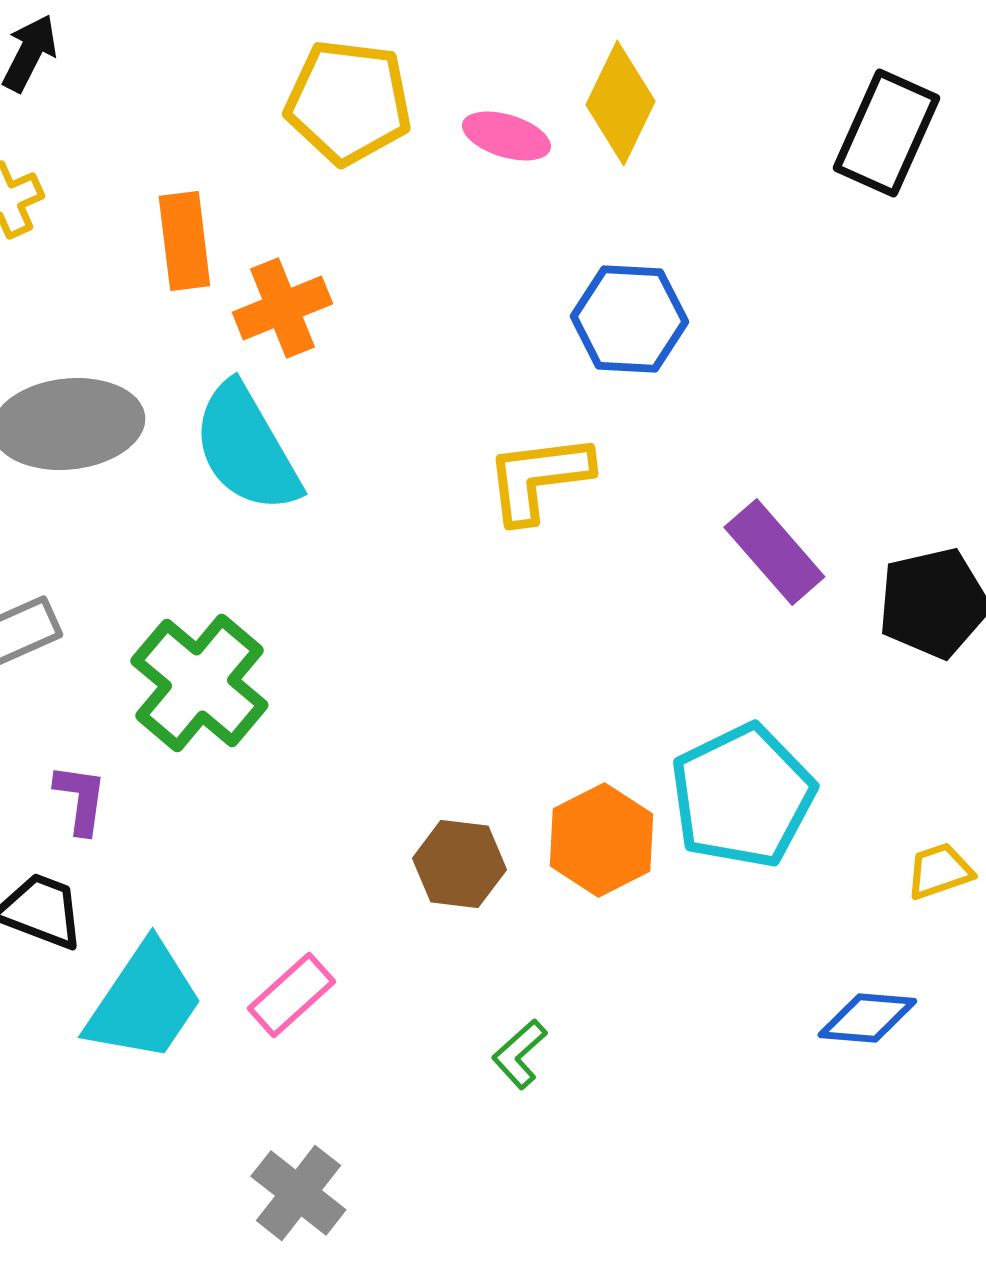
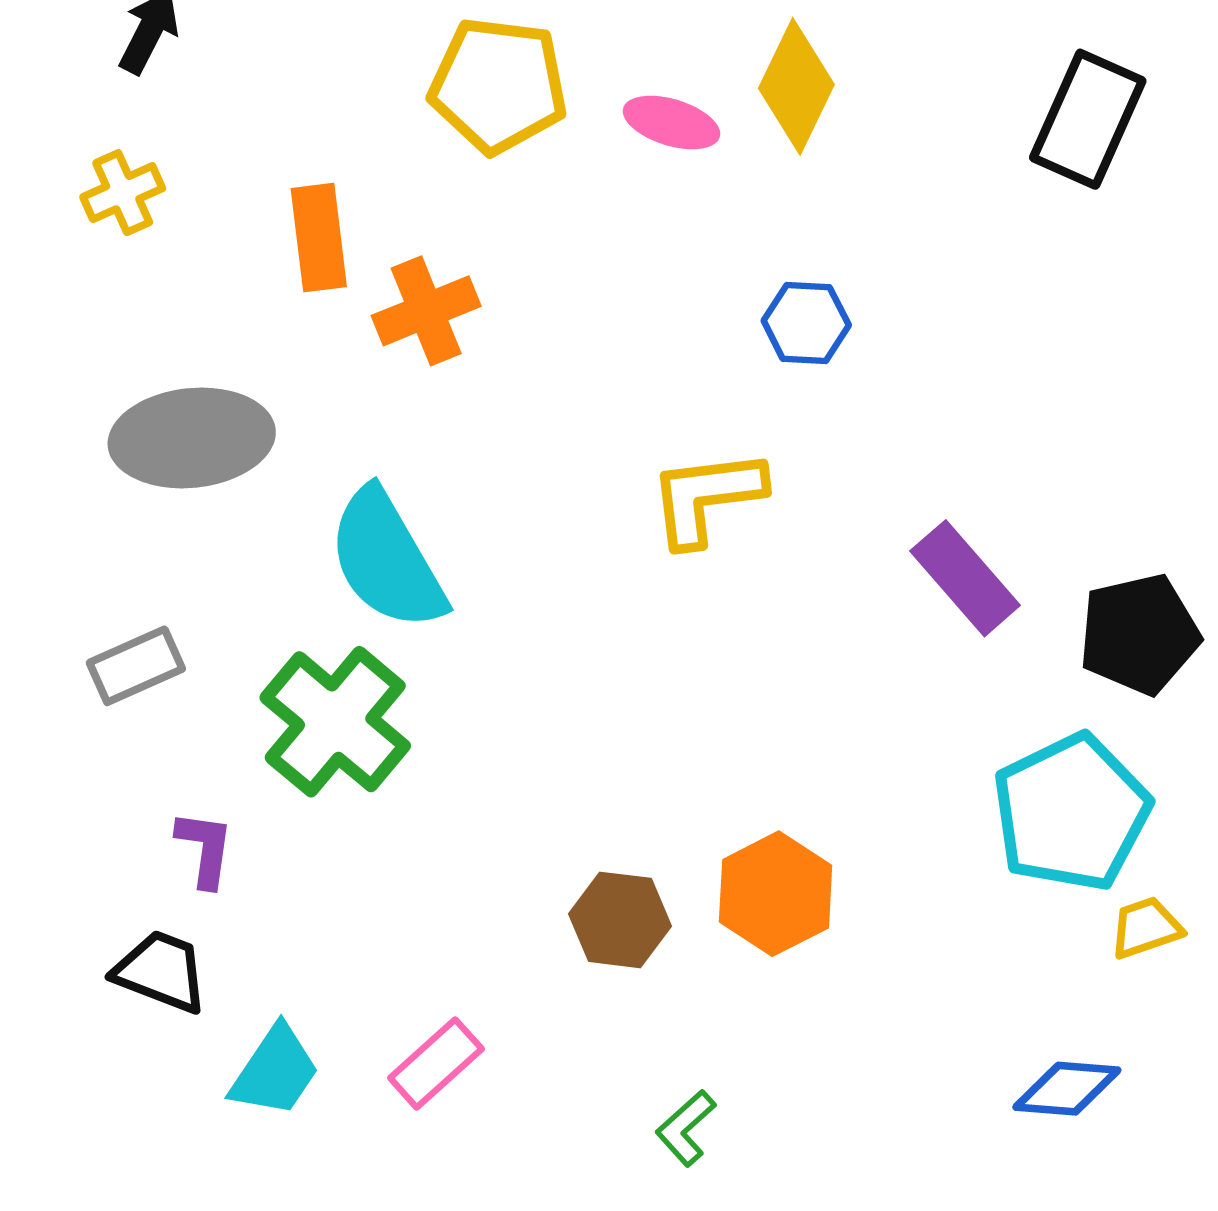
blue hexagon: (629, 319) -> (806, 323), size x0.7
cyan semicircle: (246, 448) -> (387, 560), moved
cyan pentagon: (742, 796) -> (1071, 813), moved
cyan trapezoid: (144, 1002) -> (275, 1071), size x0.7

